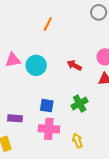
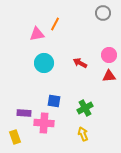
pink triangle: (13, 60) -> (37, 34), moved
green cross: (80, 103) -> (85, 108), moved
pink cross: (49, 129) -> (44, 123), moved

